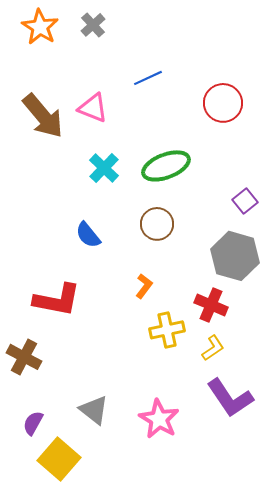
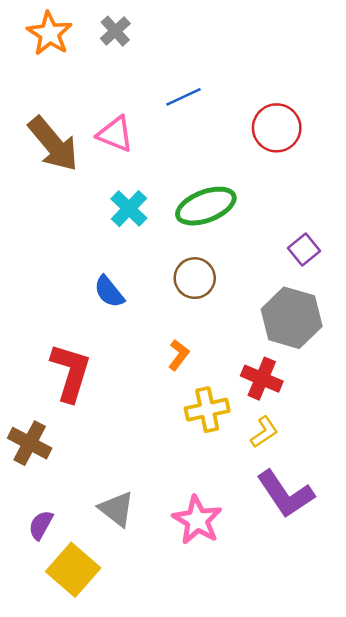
red L-shape: (57, 300) -> (71, 372), turned -84

